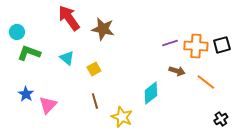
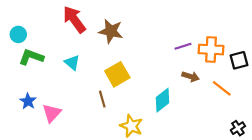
black square: (222, 45) -> (239, 60), moved
yellow square: (94, 69) -> (117, 74), moved, size x1.6
brown line: (95, 101) -> (102, 99), moved

